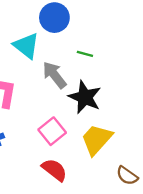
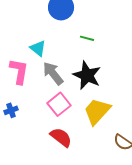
cyan triangle: (26, 46) -> (38, 48), moved, size x0.7
gray arrow: (54, 75) -> (53, 73), moved

